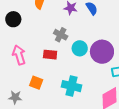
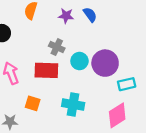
red rectangle: (50, 55) -> (46, 70), size x1.5

